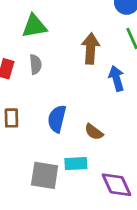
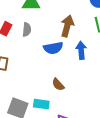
blue semicircle: (57, 119) -> (53, 48), moved, turned -126

